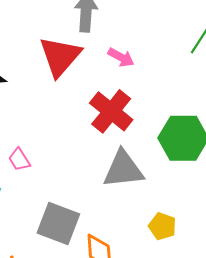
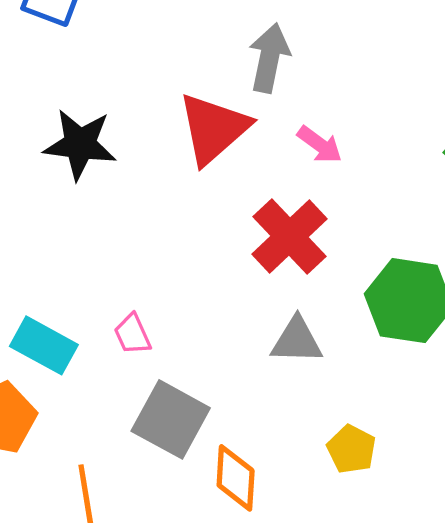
pink trapezoid: (19, 160) -> (132, 334), moved
gray triangle: (123, 169) -> (297, 341), size x0.7

